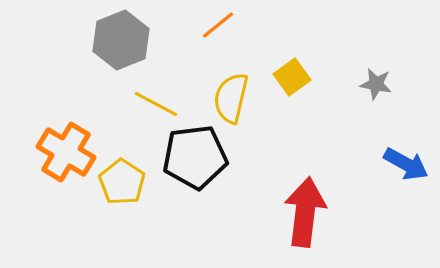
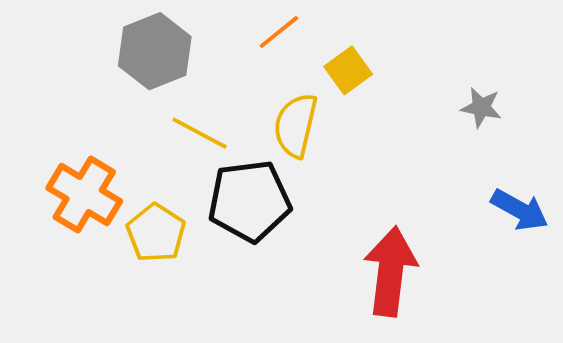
yellow square: (292, 77) -> (348, 70), moved

